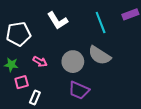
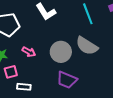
white rectangle: (35, 97) -> (24, 87), turned 72

